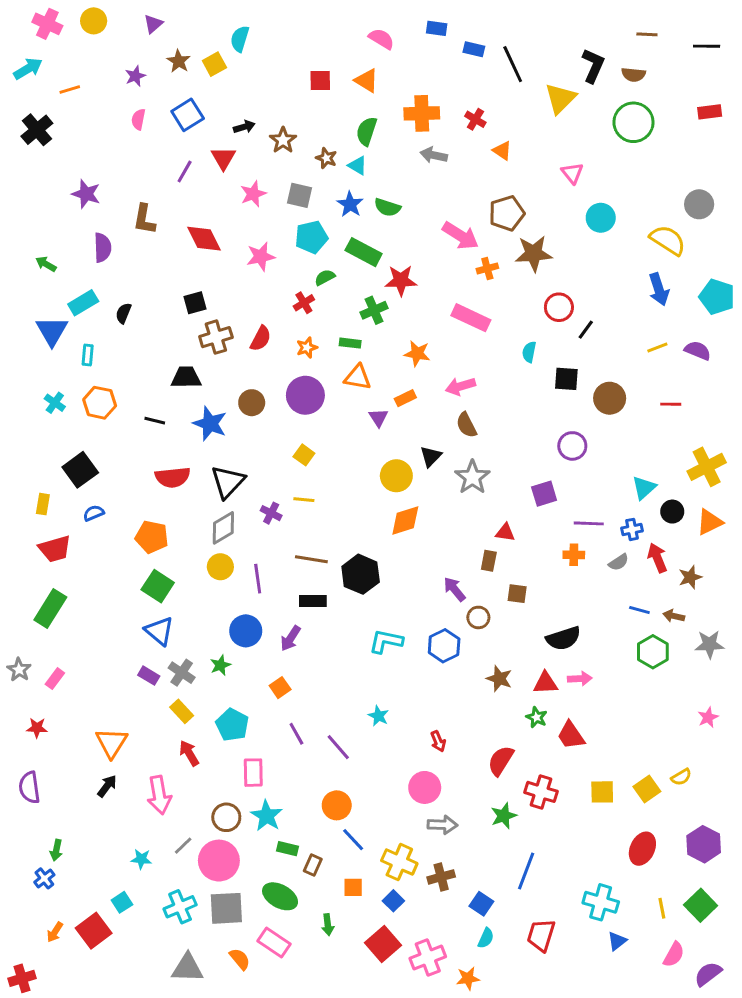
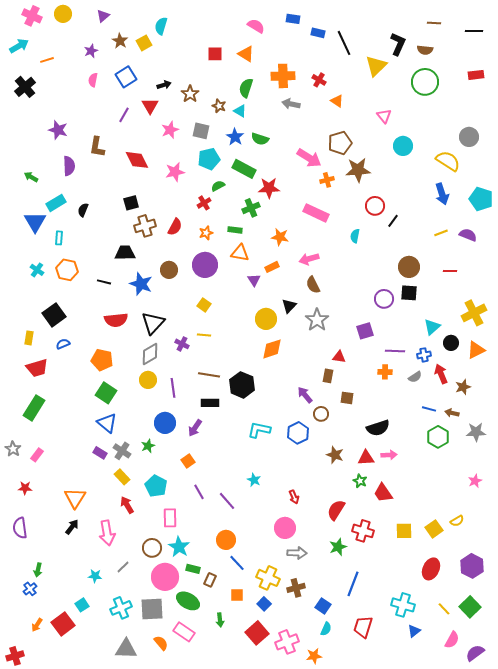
black square: (566, 379) -> (409, 293), moved
pink circle: (219, 861) -> (165, 577), moved
yellow line: (662, 908) -> (444, 609), turned -32

